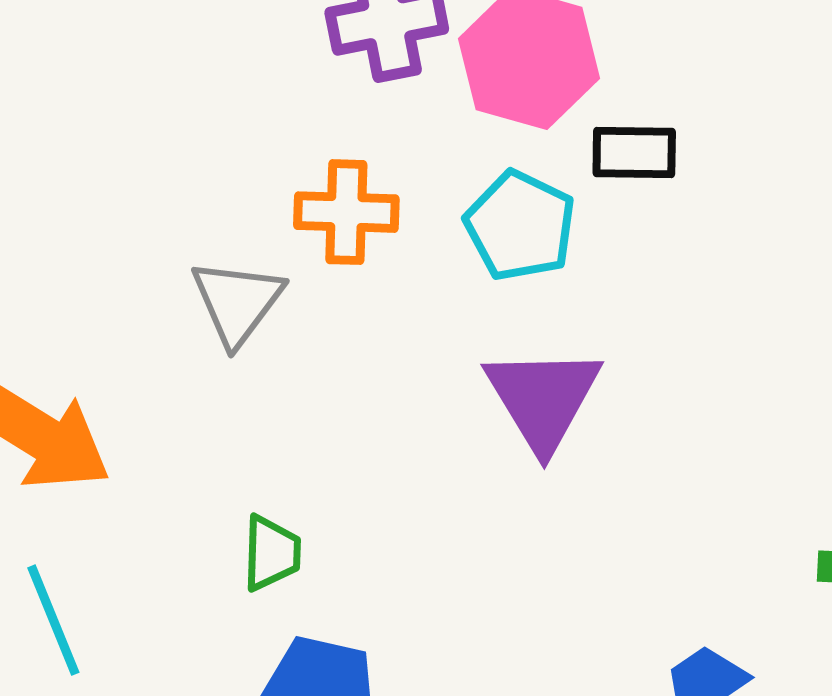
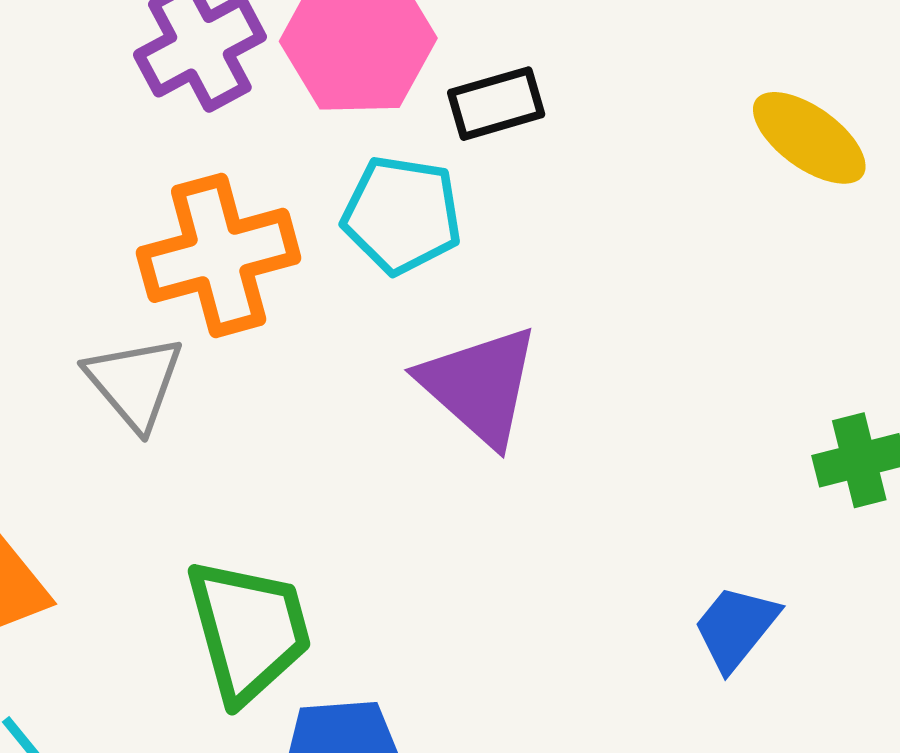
orange cross: (346, 212) -> (219, 255), size x1.4
green trapezoid: (271, 553) -> (249, 630), size x1.8

